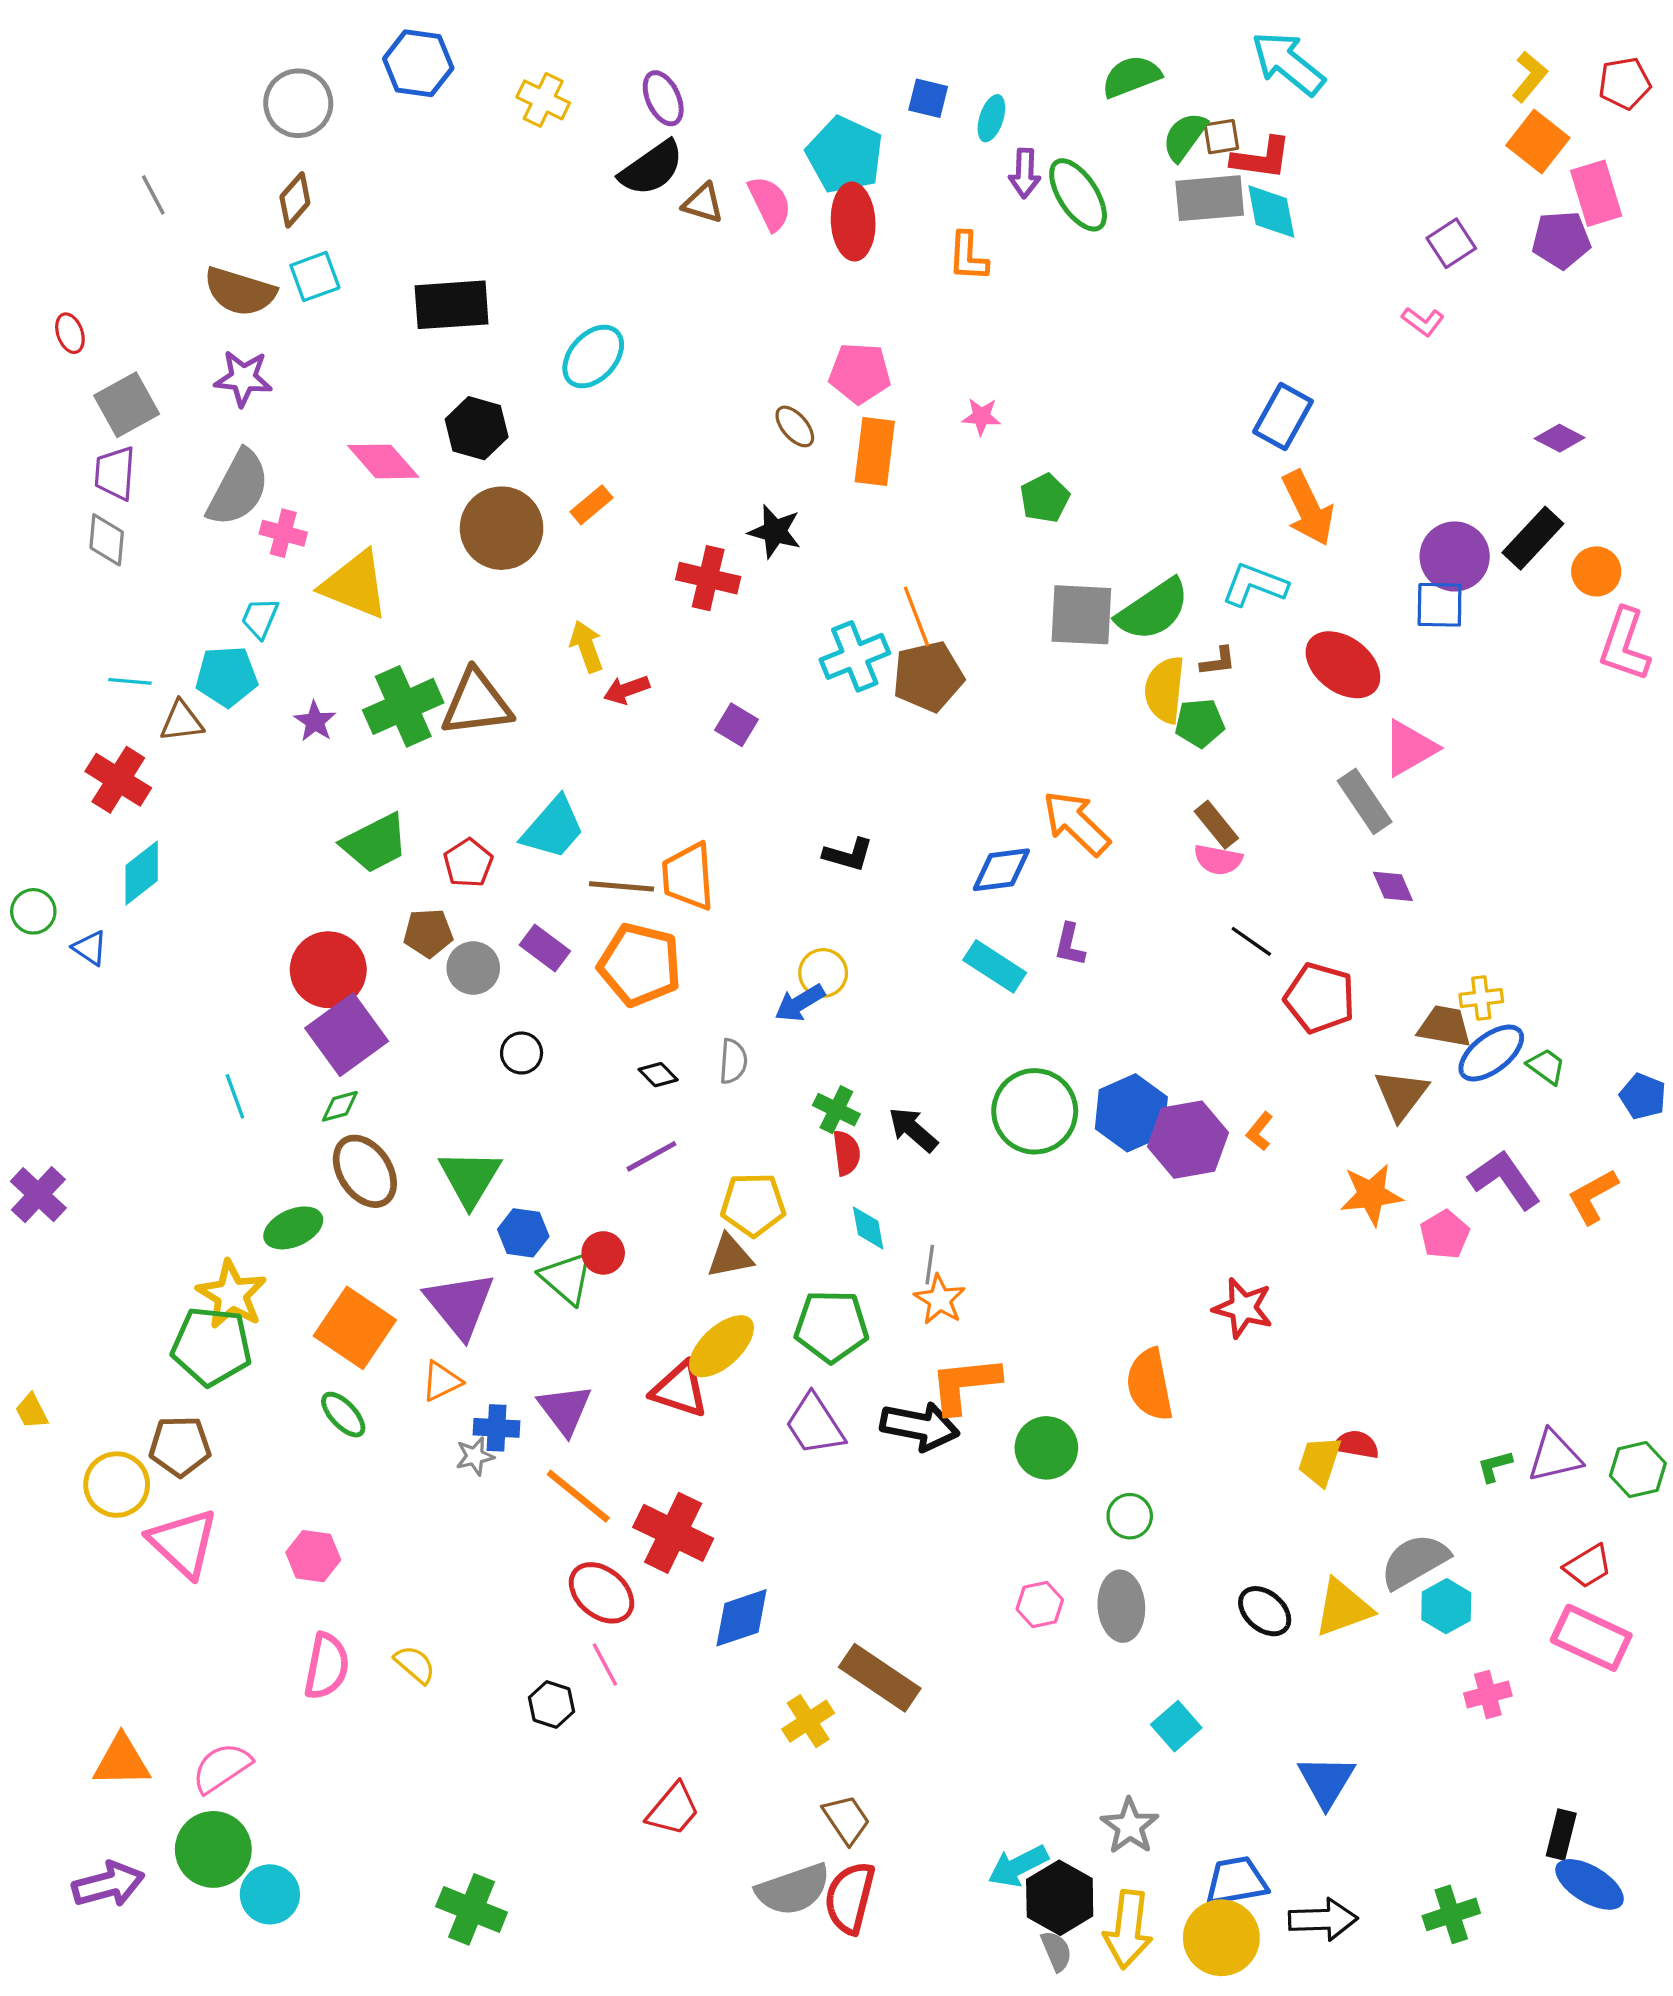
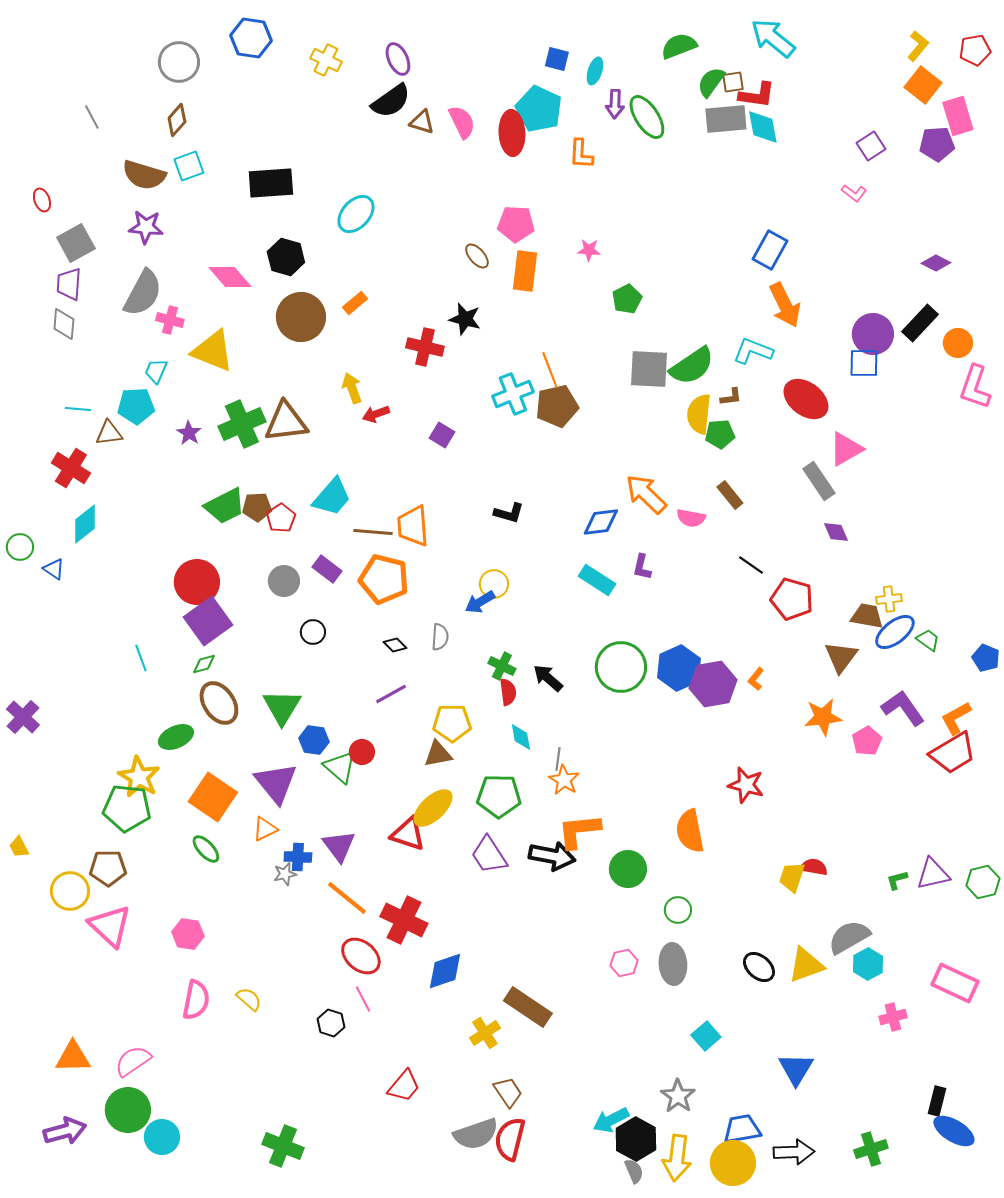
cyan pentagon: (845, 155) -> (539, 109), moved
pink semicircle: (1218, 860) -> (691, 518), moved
brown pentagon: (428, 933) -> (257, 507), moved
red trapezoid: (1588, 1566) -> (953, 753), moved, size x1.6

